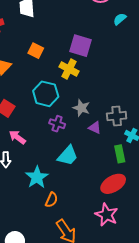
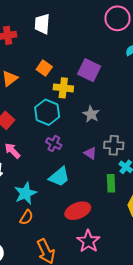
yellow cross: (69, 69) -> (63, 88), moved, turned -30
gray star: (81, 108) -> (91, 114), moved
red ellipse: (113, 184) -> (78, 211), moved
orange semicircle: (52, 200) -> (26, 217), moved

